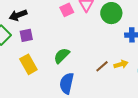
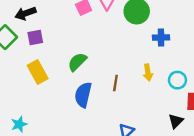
yellow arrow: (121, 64) -> (148, 72), turned 96
brown line: (102, 66) -> (115, 83), moved, turned -40

